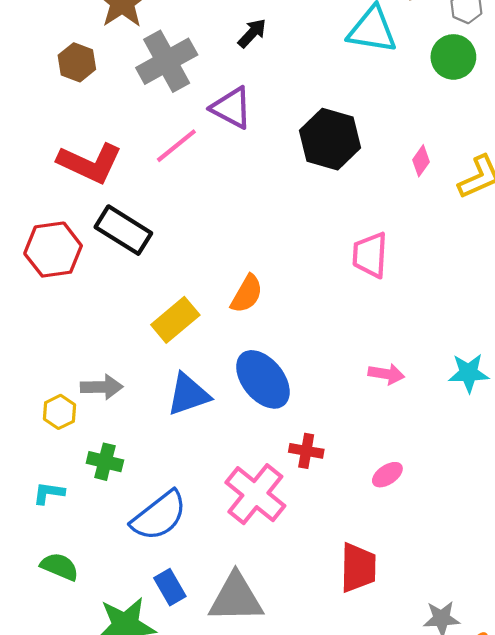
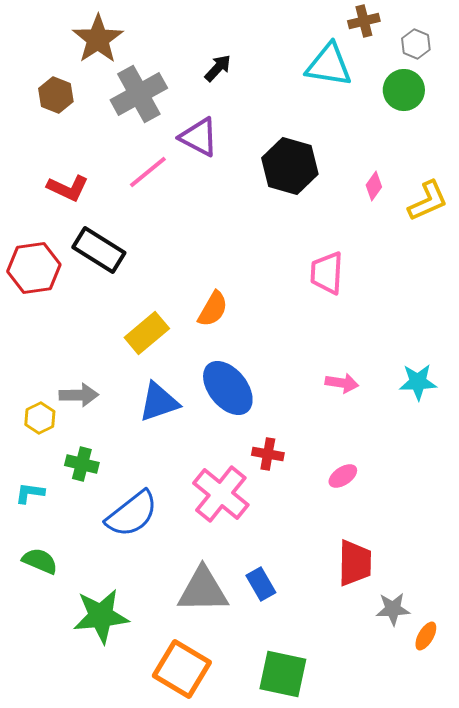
red L-shape: (90, 163) -> (68, 188), size x0.7
red trapezoid: (358, 568) -> (355, 563), moved
blue rectangle: (170, 587) -> (261, 584), moved

